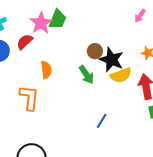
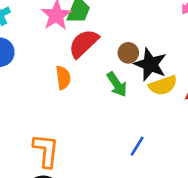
red semicircle: (25, 42) -> (84, 43), moved, size x1.4
orange L-shape: (29, 98) -> (46, 151), moved

